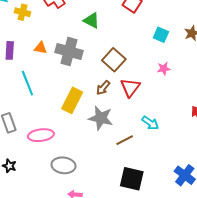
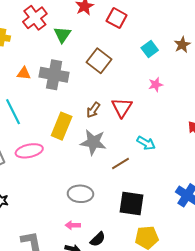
green triangle: (91, 20) -> (62, 35), moved, turned 42
cyan square: (161, 35) -> (150, 49), turned 35
brown square: (114, 60) -> (99, 61), moved
pink ellipse: (41, 135) -> (29, 151), moved
gray ellipse: (63, 165) -> (80, 194), moved

